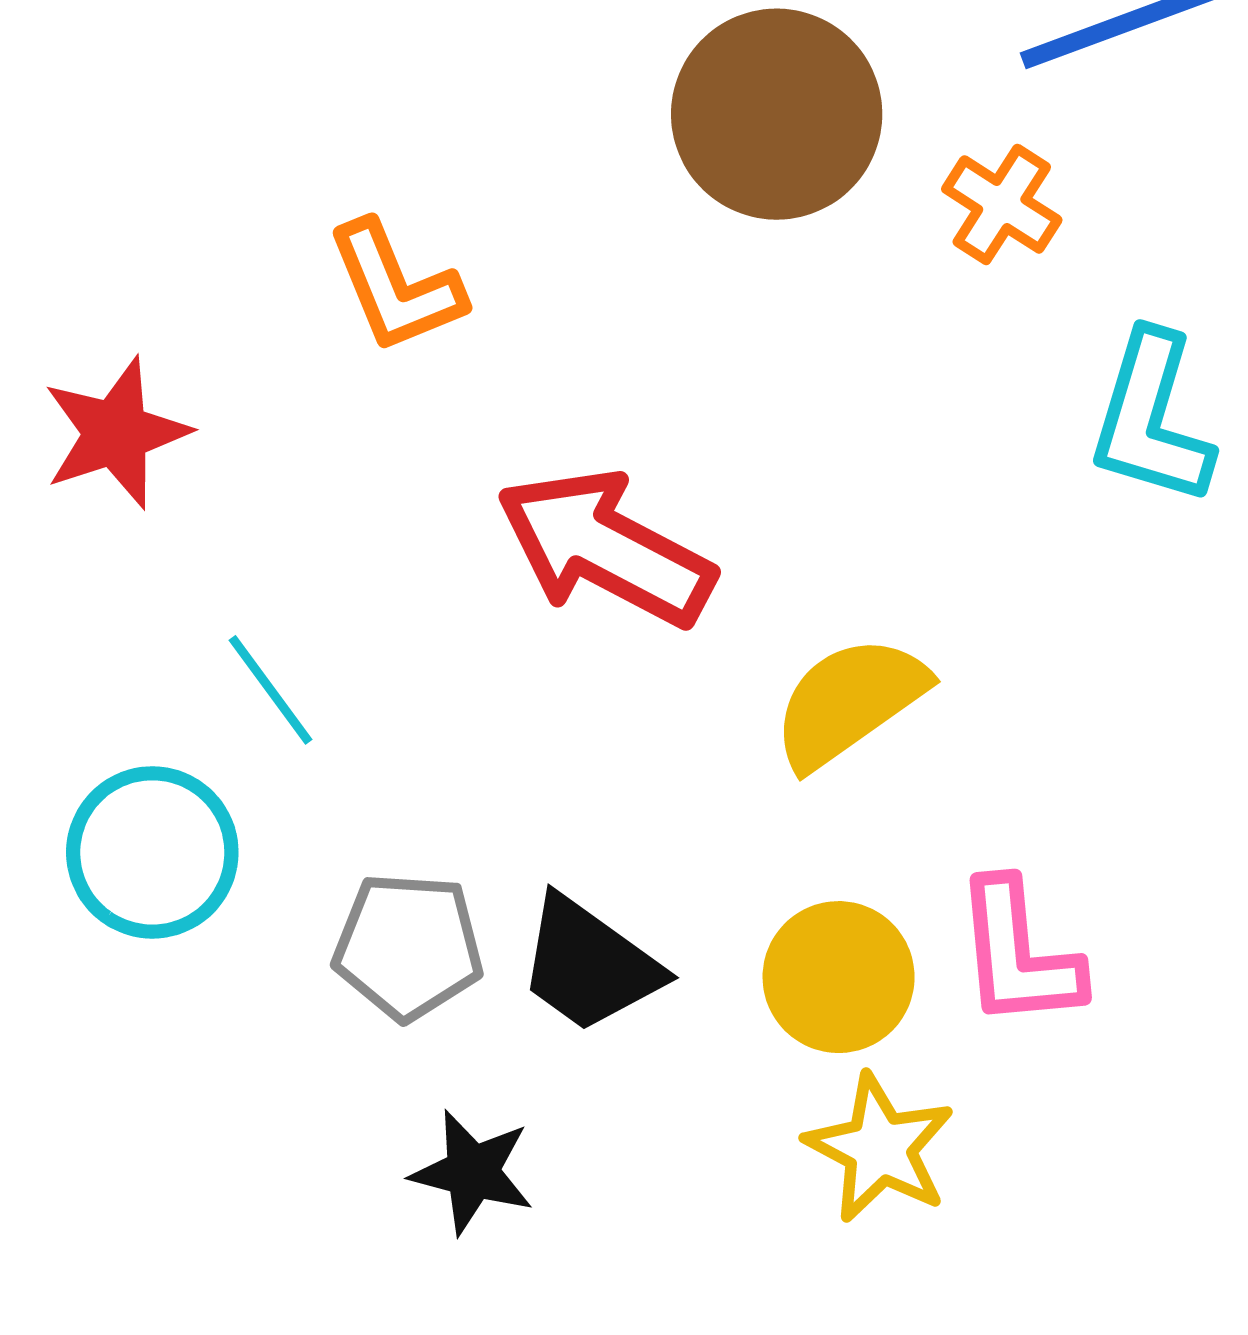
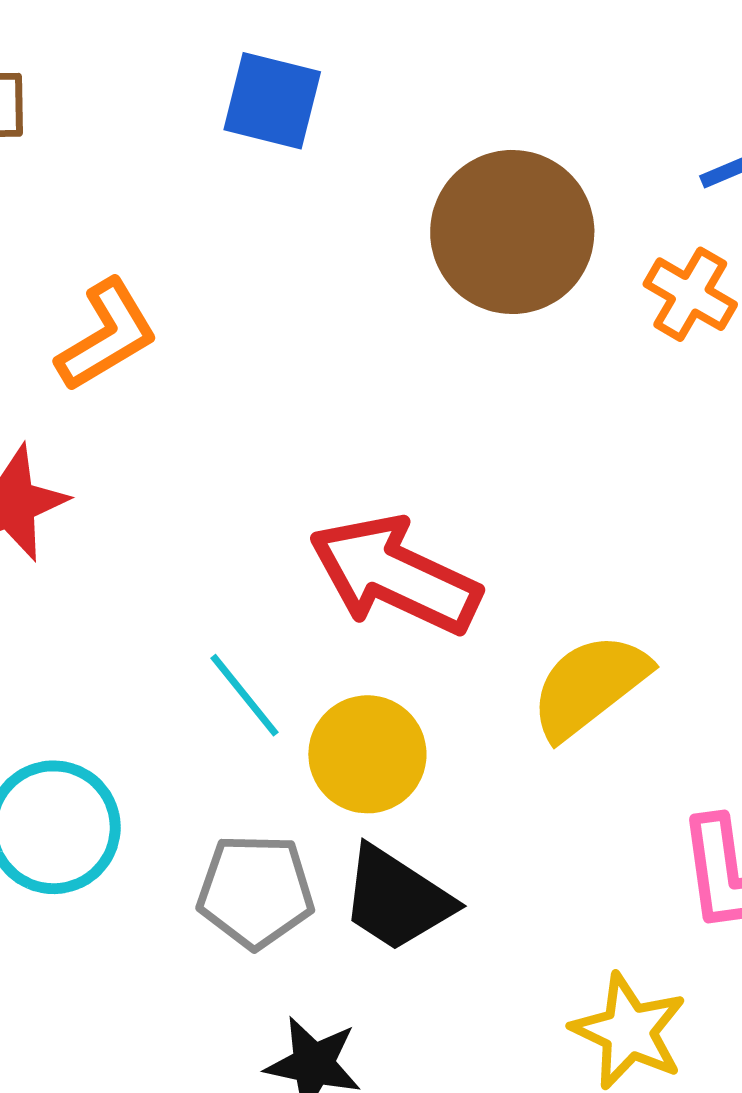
orange L-shape: (396, 287) -> (107, 335), moved, turned -96
cyan line: (270, 690) -> (245, 695), moved
yellow circle: (839, 977) -> (367, 754), moved

